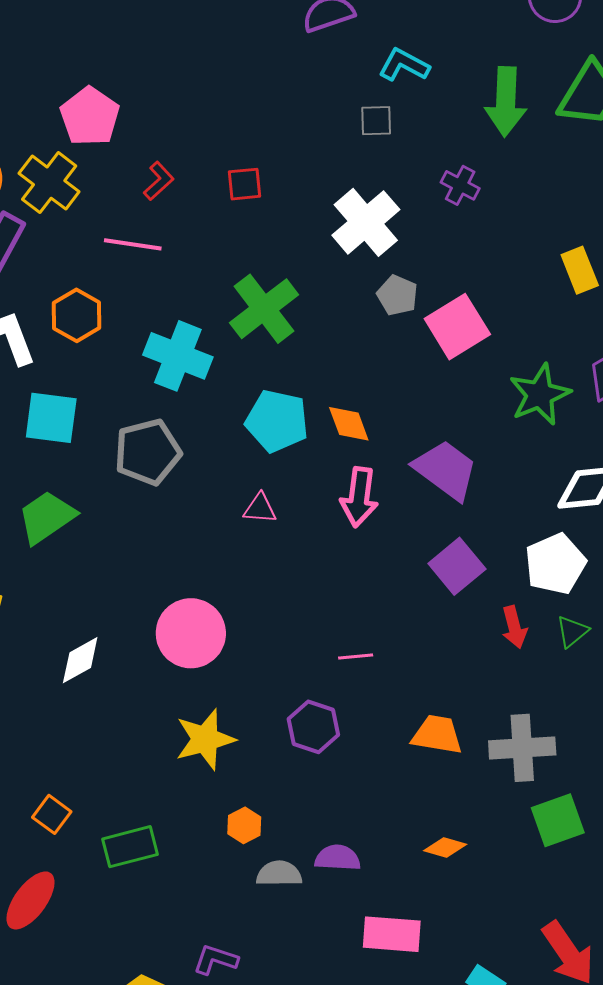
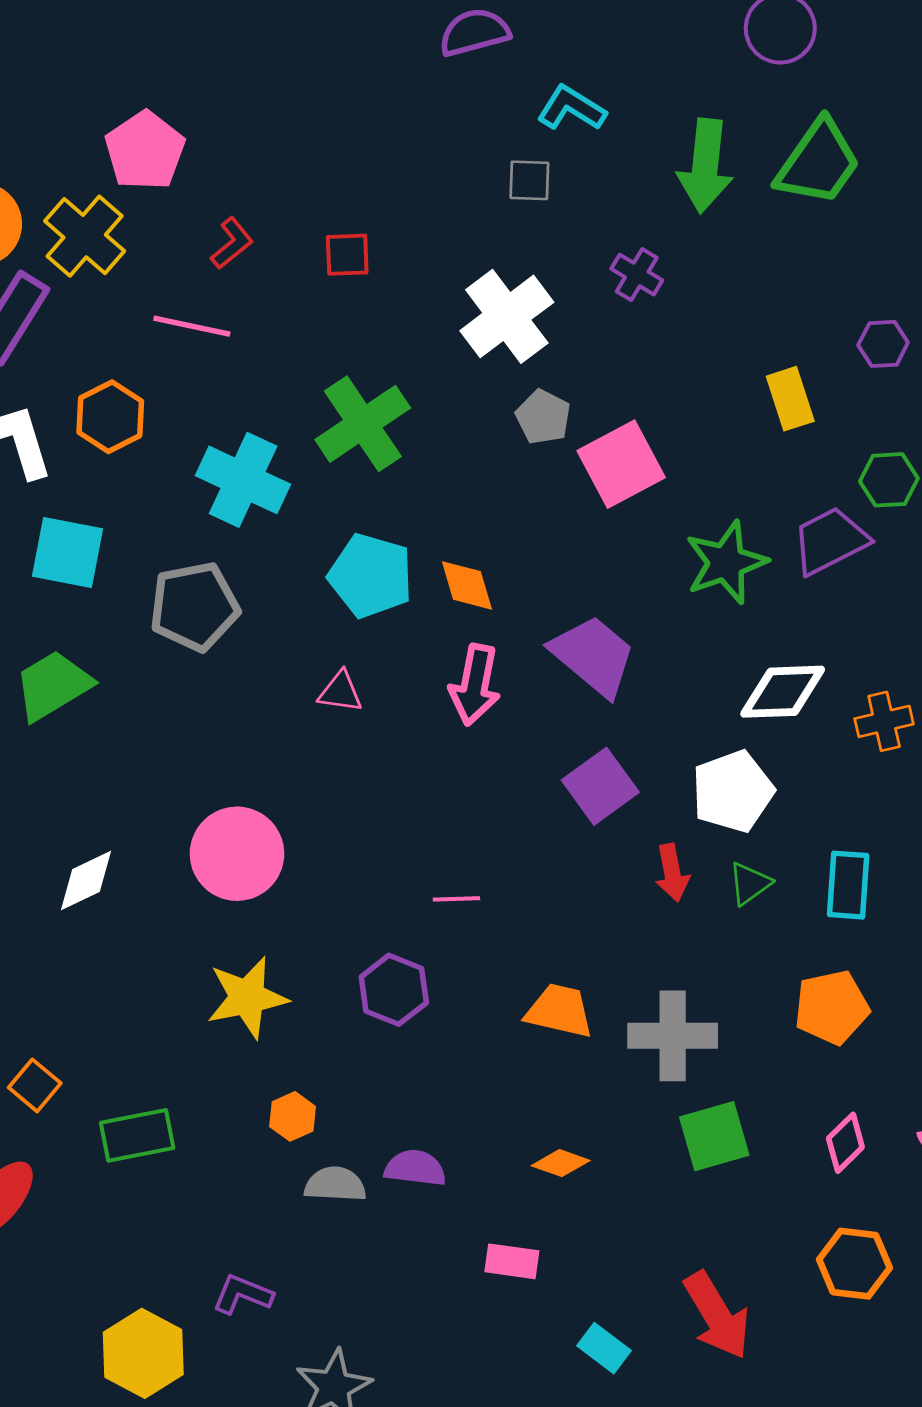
pink rectangle: (392, 934) -> (512, 1261), moved, size x0.7

